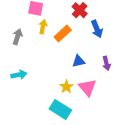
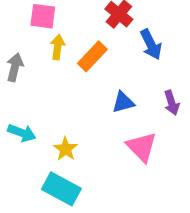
cyan arrow: (19, 75) -> (22, 133), turned 35
yellow star: (66, 87) -> (66, 149), moved
cyan rectangle: (60, 109) -> (61, 189), moved

